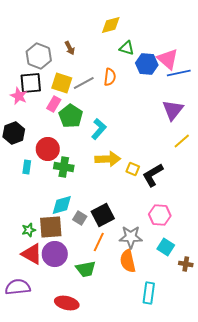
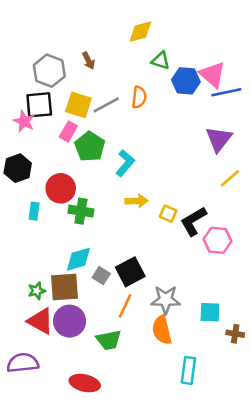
yellow arrow: (108, 159) -> (137, 201), size x0.7
pink hexagon: (160, 215) -> (217, 240), moved
cyan square: (166, 247) -> (210, 312), turned -30

